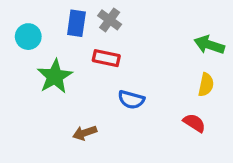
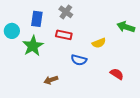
blue rectangle: (76, 23) -> (37, 19), moved
cyan circle: (28, 37) -> (12, 31), moved
yellow semicircle: (206, 85) -> (99, 43), moved, turned 56

